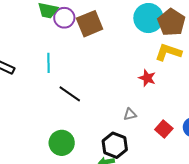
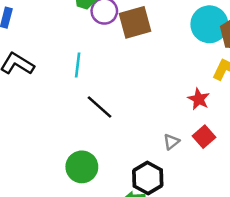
gray triangle: (130, 114) -> (171, 142), turned -32
red square: (164, 129) -> (204, 137), moved

